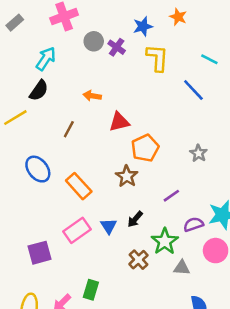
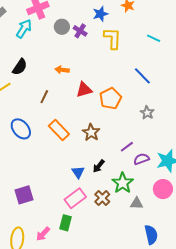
cyan arrow: (46, 59) -> (24, 29), moved
blue line: (193, 90) -> (142, 76), moved
orange pentagon: (145, 148) -> (110, 98), moved
orange rectangle: (79, 186) -> (59, 130), moved
purple semicircle: (194, 224) -> (141, 159), moved
pink rectangle: (77, 230) -> (75, 198), moved

